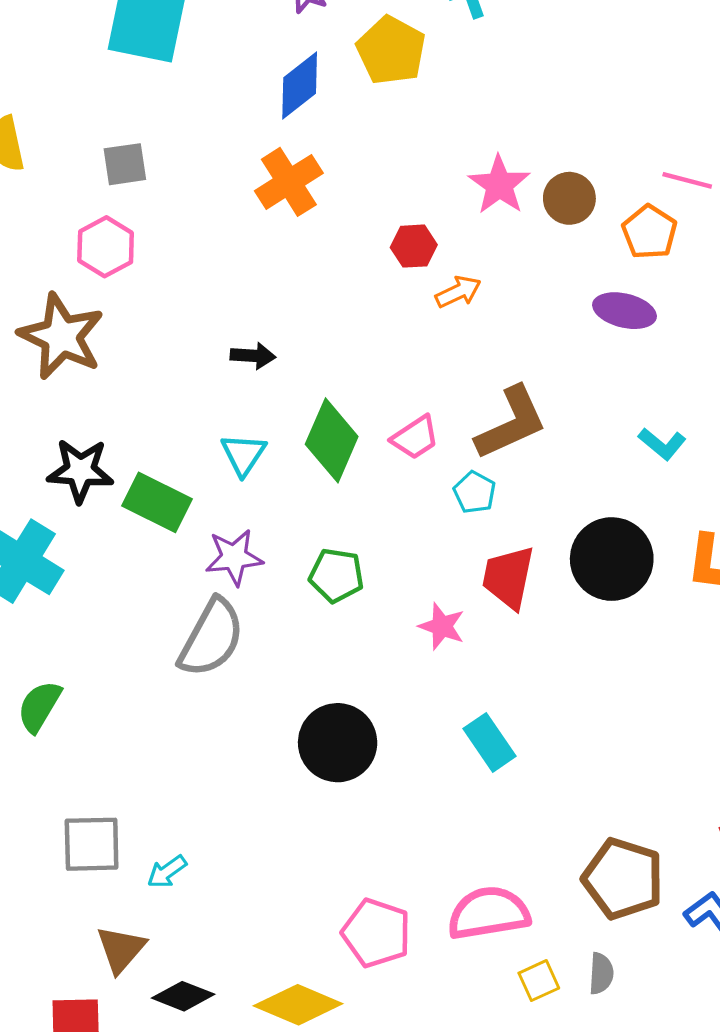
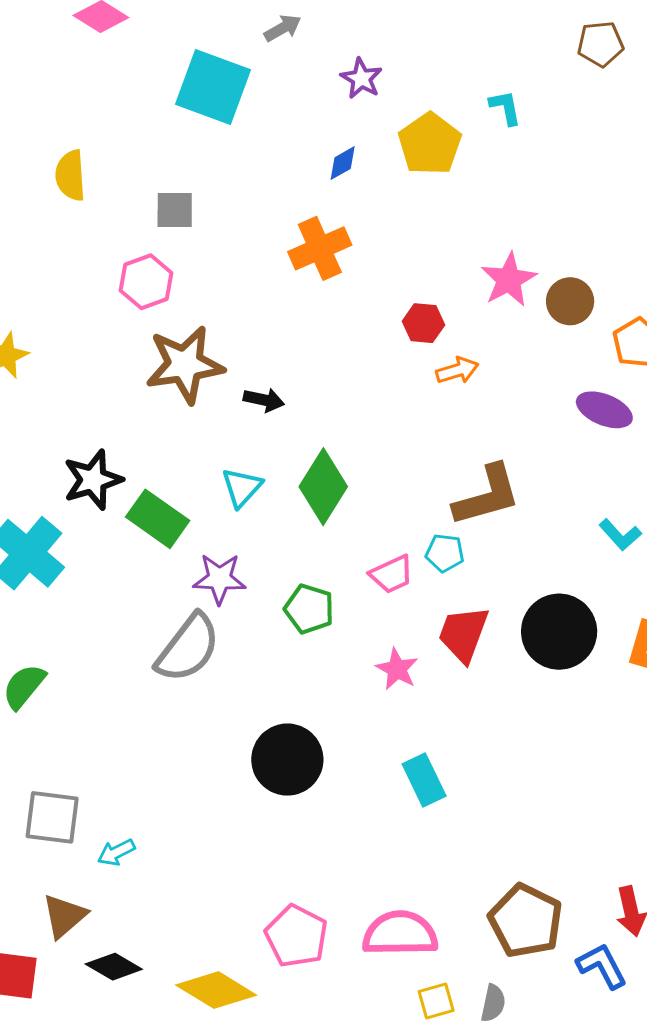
blue diamond: (300, 86) -> (343, 163), size x0.6
brown star: (61, 336) -> (185, 365), moved, turned 30
pink trapezoid: (415, 438) -> (392, 574), moved
black star: (80, 471) -> (93, 480), turned -30
cyan pentagon: (475, 492) -> (445, 553), turned -30

